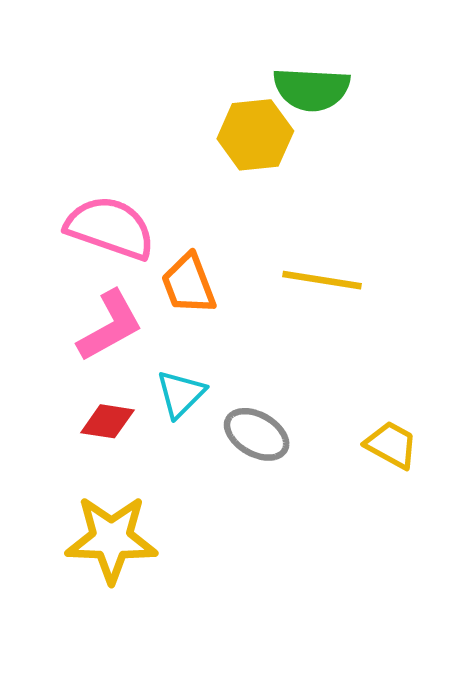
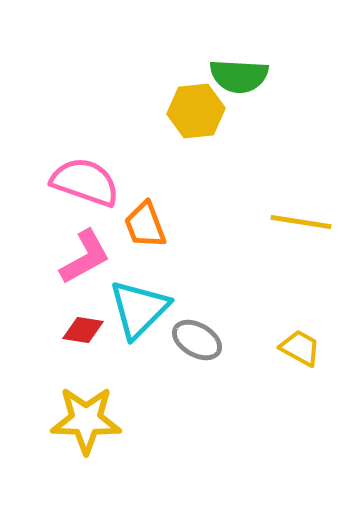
yellow line: (322, 280) -> (301, 222), moved
cyan triangle: (181, 394) -> (139, 309), size x1.6

